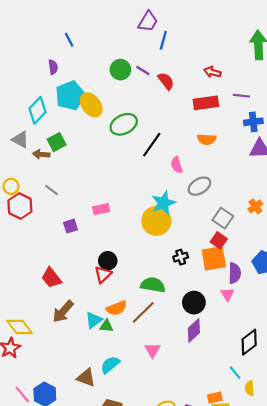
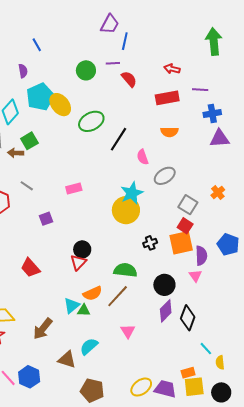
purple line: (143, 70) -> (113, 63), moved, turned -32
pink rectangle: (101, 209) -> (74, 188), moved
brown arrow: (63, 311) -> (43, 329), moved
black diamond: (249, 342) -> (188, 318), moved, turned -30

